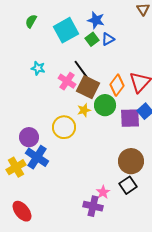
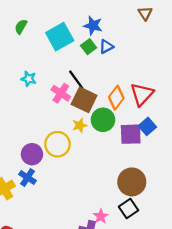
purple circle: (29, 137) -> (32, 154), moved
blue cross: (37, 157) -> (28, 177), size x0.7

